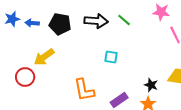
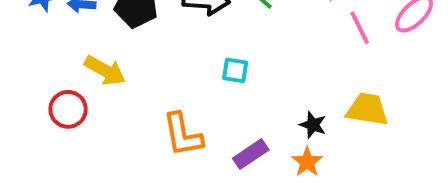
yellow arrow: (44, 57) -> (105, 70), turned -115

